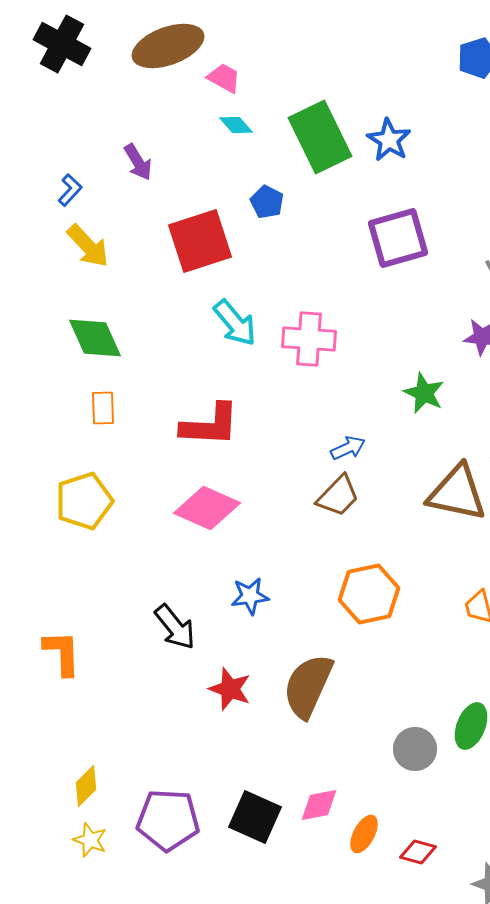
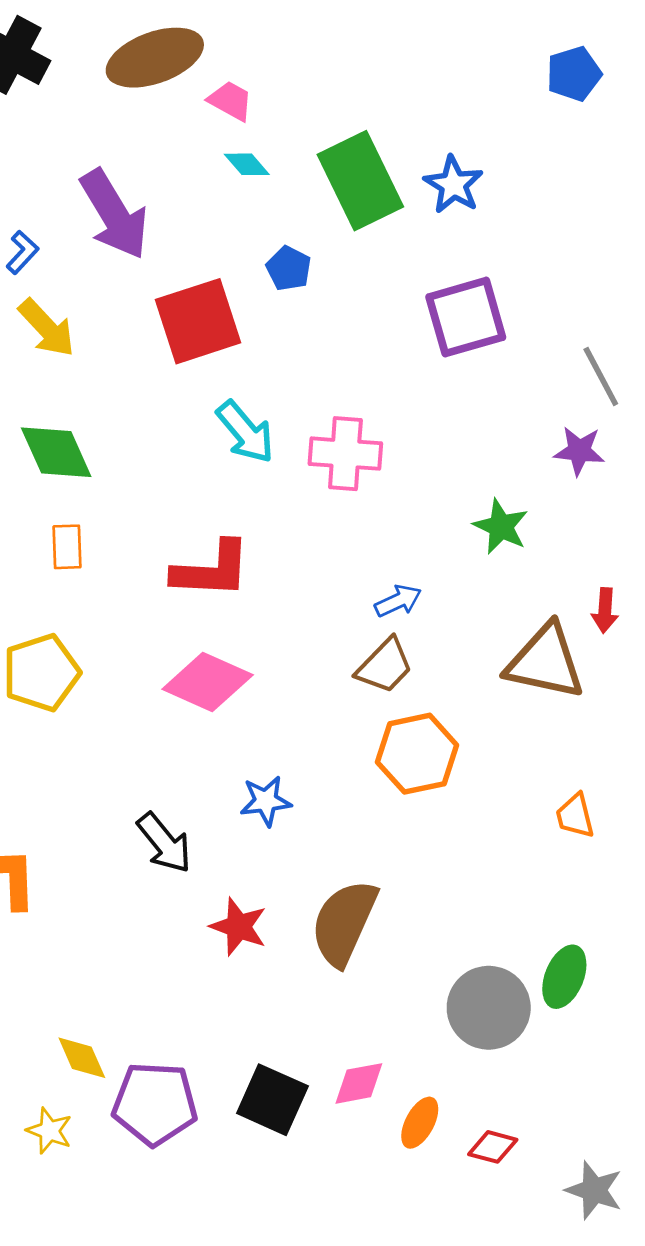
purple arrow: (138, 162) -> (114, 214), size x1.8
orange hexagon: (369, 594) -> (417, 754), moved
gray circle: (415, 749) -> (489, 1008), size x1.4
yellow diamond: (86, 786) -> (82, 1058), moved, turned -69

